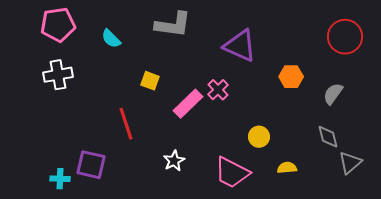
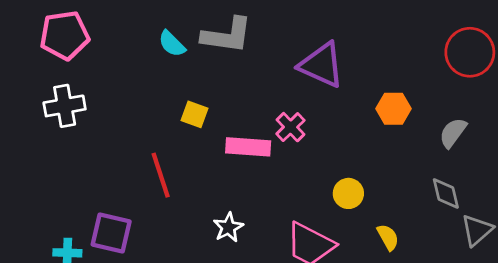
cyan semicircle: (111, 39) -> (172, 44), moved
pink rectangle: (188, 104) -> (248, 147), turned 48
yellow semicircle: (287, 168) -> (388, 237), turned 66

